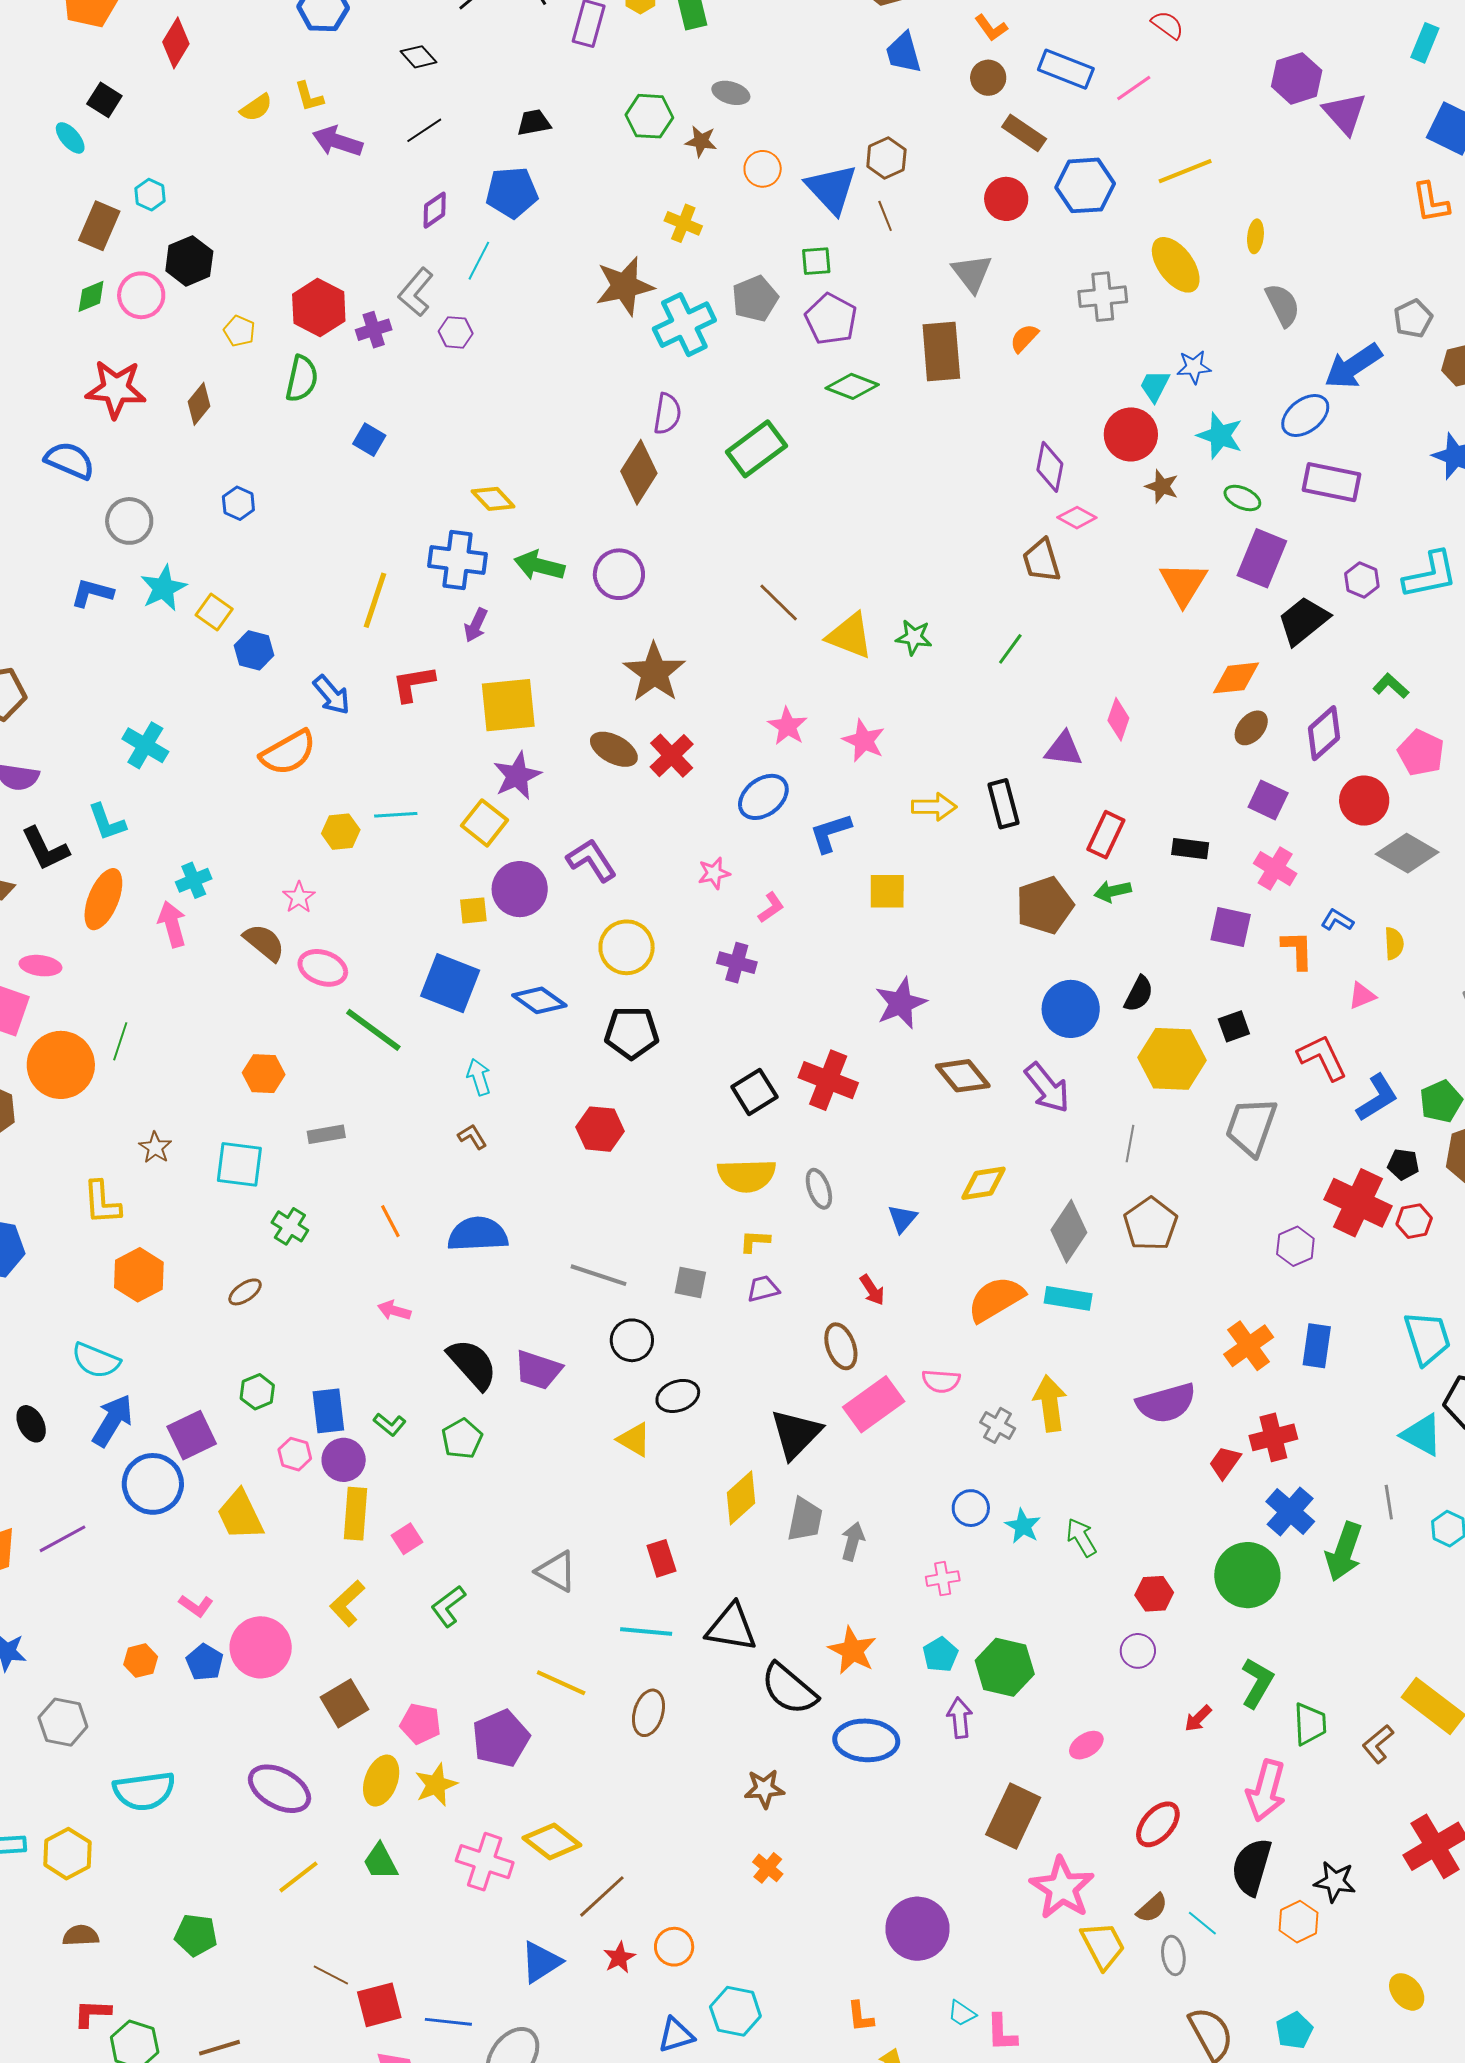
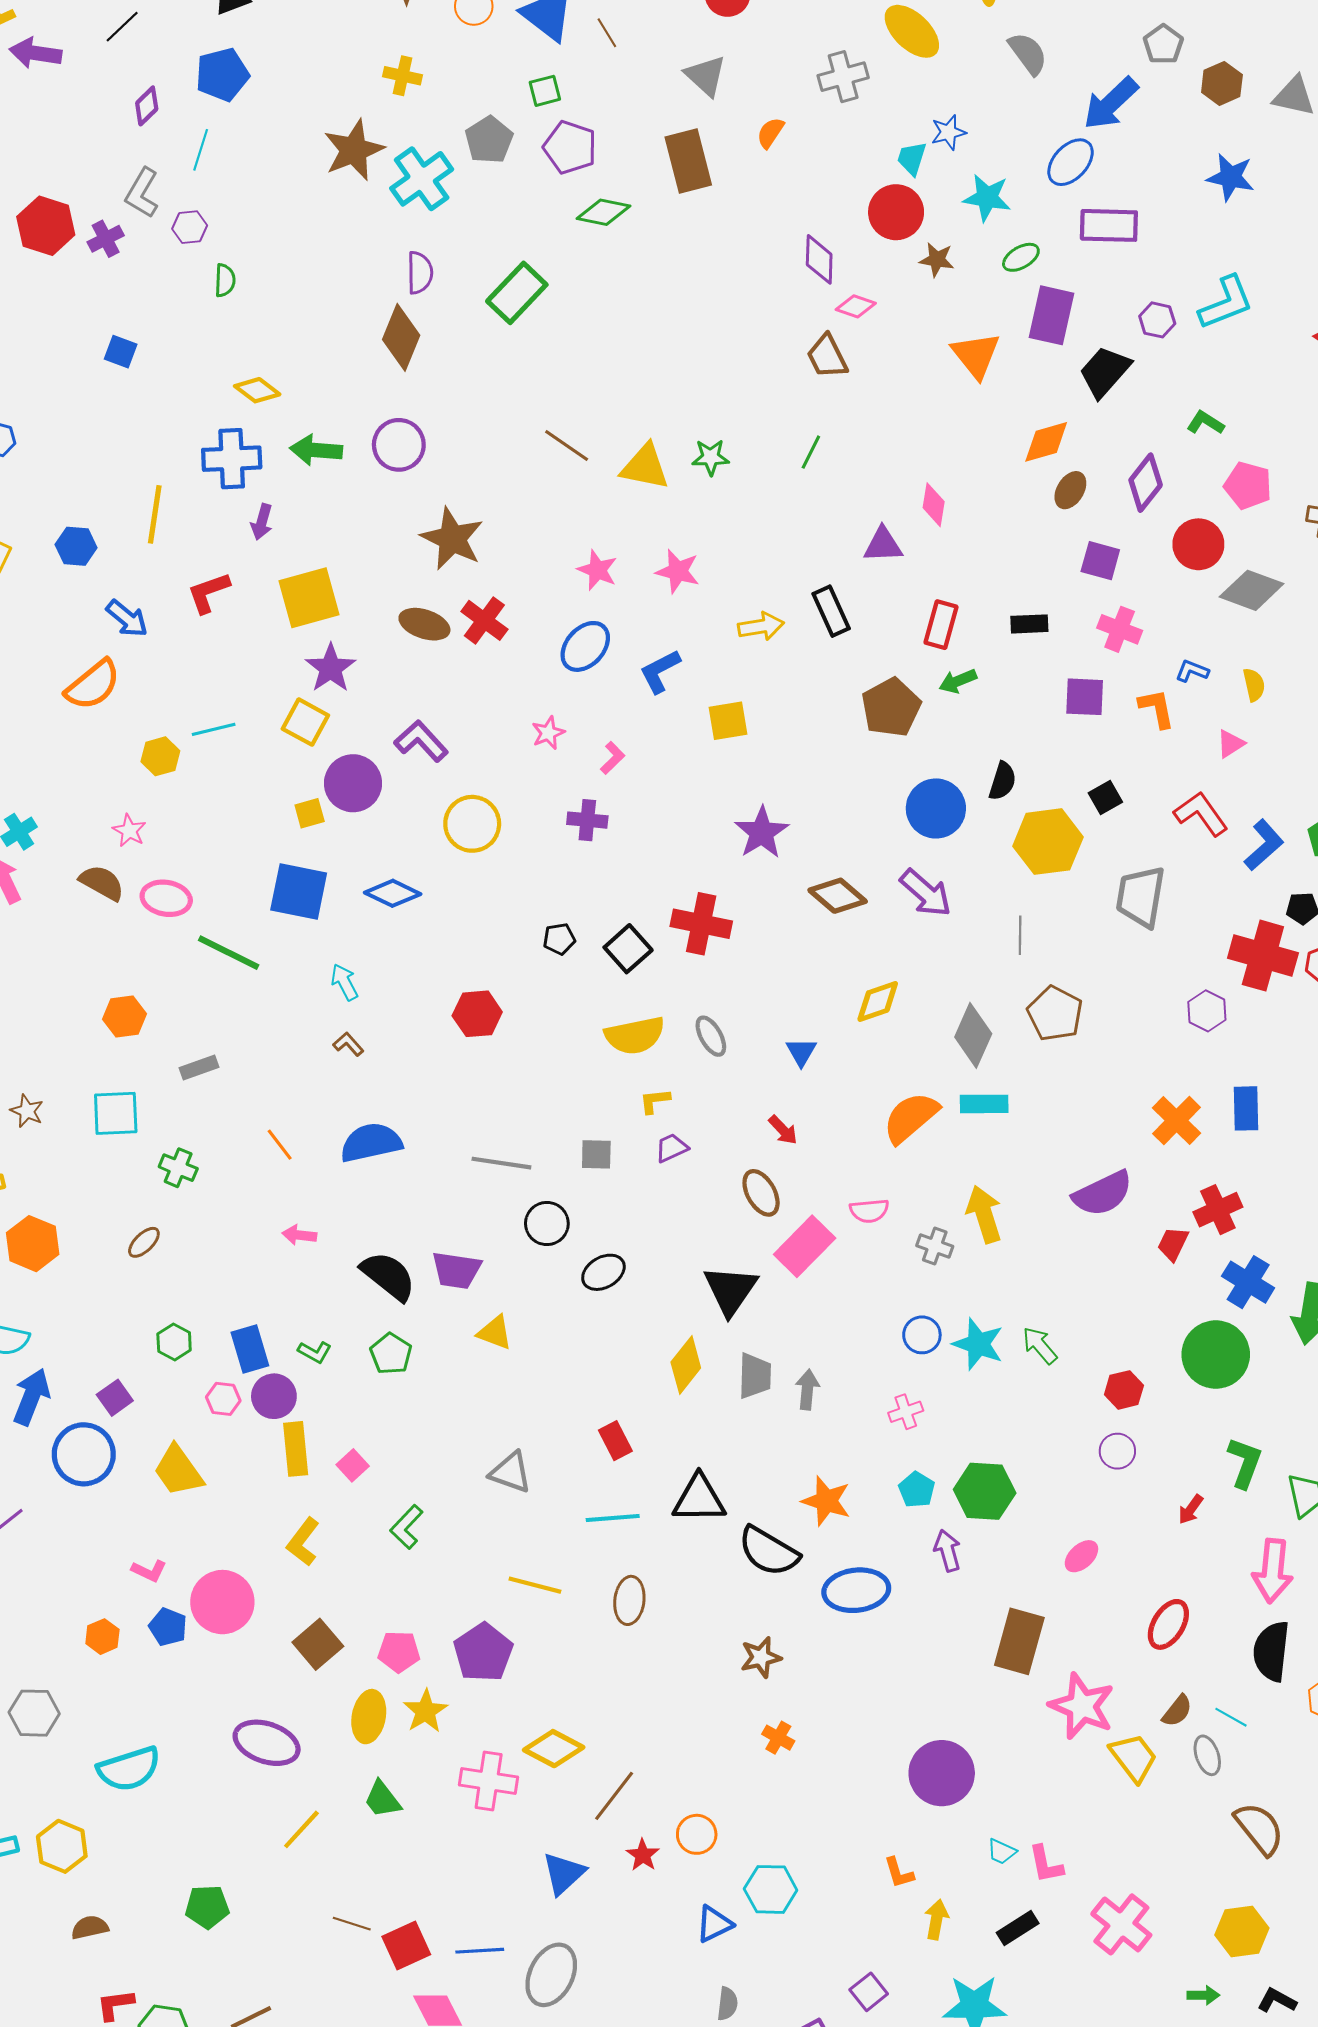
green semicircle: (302, 379) -> (225, 280), moved, size x0.7
green ellipse: (1242, 498) -> (1021, 257), turned -45
blue hexagon: (254, 650) -> (76, 546), moved
black pentagon: (632, 1033) -> (559, 939), moved, size x0.6
purple square: (192, 1435) -> (115, 1398), size x0.7
yellow triangle: (634, 1440) -> (495, 1333), moved
cyan star: (1023, 1526) -> (978, 1344), size x1.4

